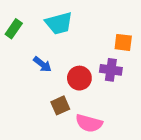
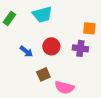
blue arrow: (42, 64) -> (26, 51), moved
red circle: (79, 78) -> (51, 46), moved

